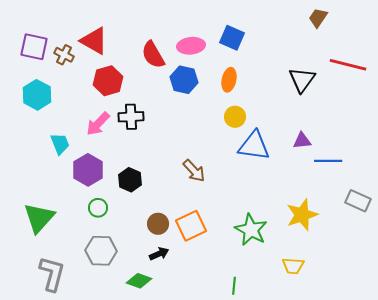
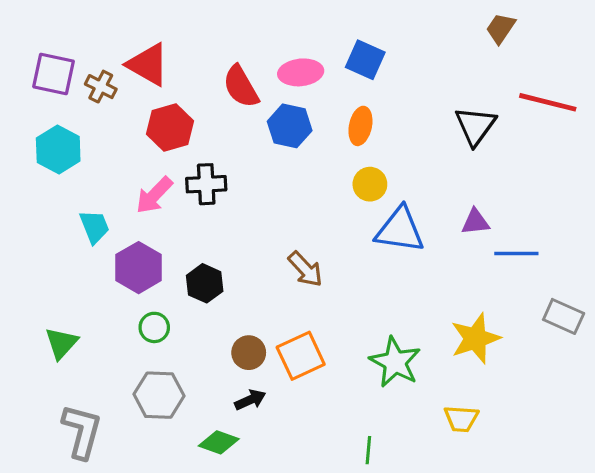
green triangle: (39, 218) -> (61, 343), size x0.7

